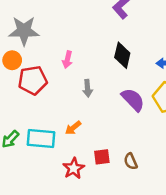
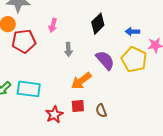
black diamond: (122, 55) -> (98, 24), turned 30
orange arrow: (73, 128) -> (81, 81), moved, size x1.5

